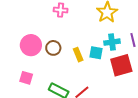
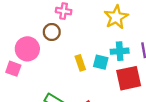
brown circle: (53, 48) -> (52, 32), moved
pink square: (26, 78) -> (13, 69), moved

